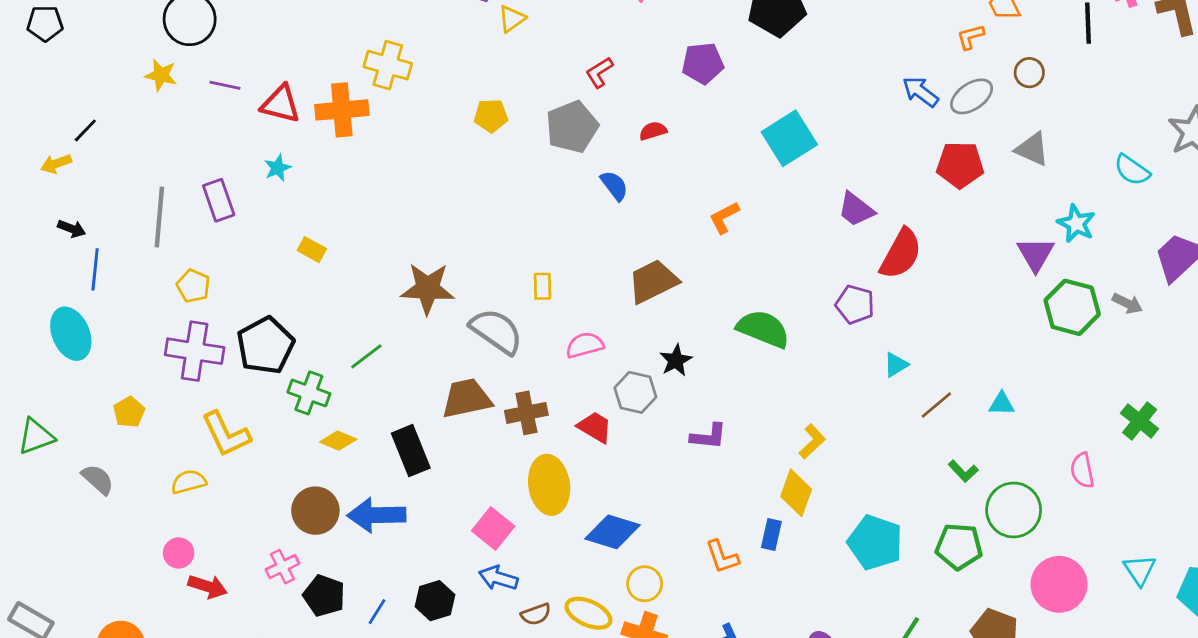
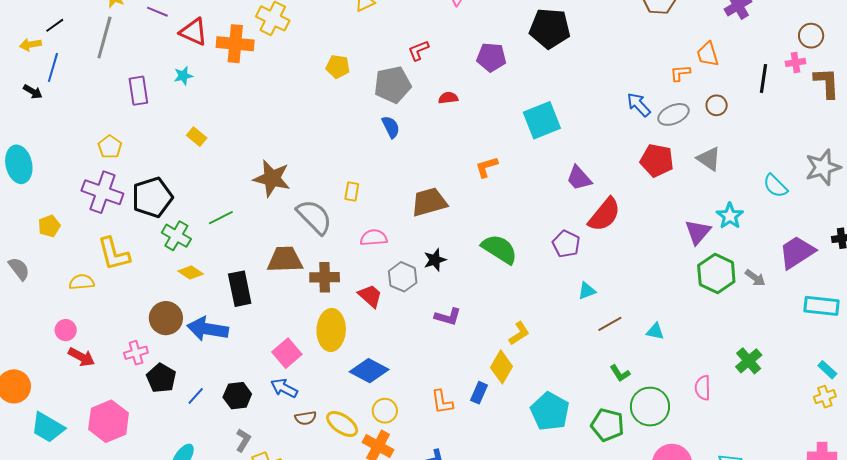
blue semicircle: (614, 186) -> (391, 127), moved
gray line: (159, 217) -> (104, 37), moved
blue line: (95, 269) -> (53, 68), moved

